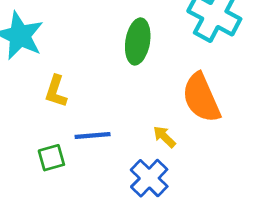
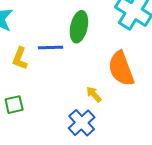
blue line: (93, 136) -> (51, 48), moved

